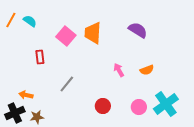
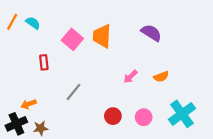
pink arrow: (119, 70) -> (130, 77), turned -104
orange arrow: (26, 95) -> (29, 104), turned -32
pink circle: (139, 107) -> (144, 117), moved

